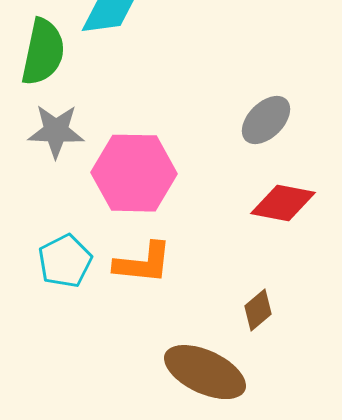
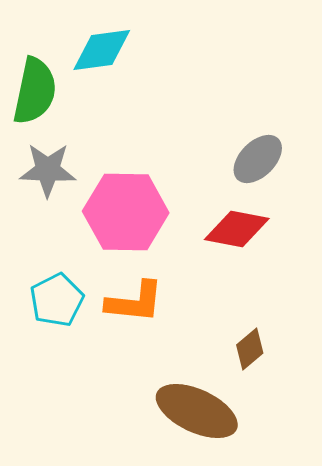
red diamond: (283, 203) -> (237, 229), moved

